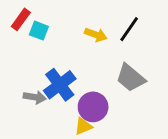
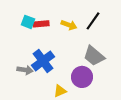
red rectangle: (21, 19) -> (41, 24), moved, turned 49
purple circle: (93, 107) -> (82, 77), moved

